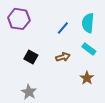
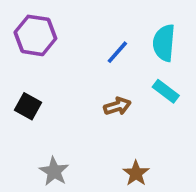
black square: (31, 57) -> (28, 106), moved
brown star: (87, 78) -> (136, 173), moved

